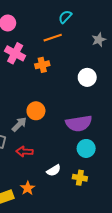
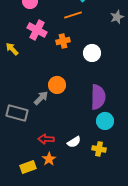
white circle: (87, 77) -> (92, 53), moved
purple semicircle: (79, 123) -> (98, 97), turned -80
red arrow: (24, 152) -> (46, 139), moved

